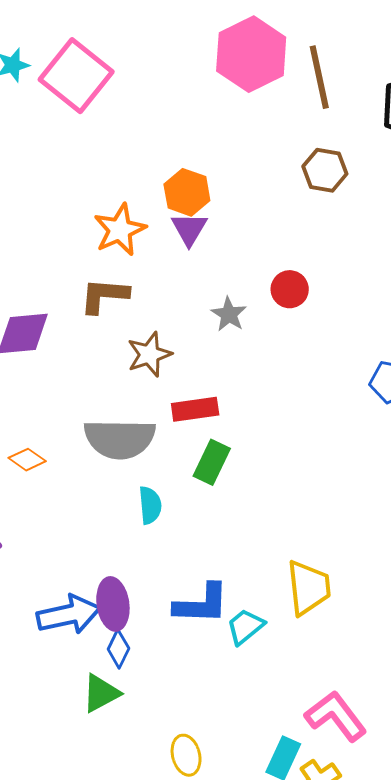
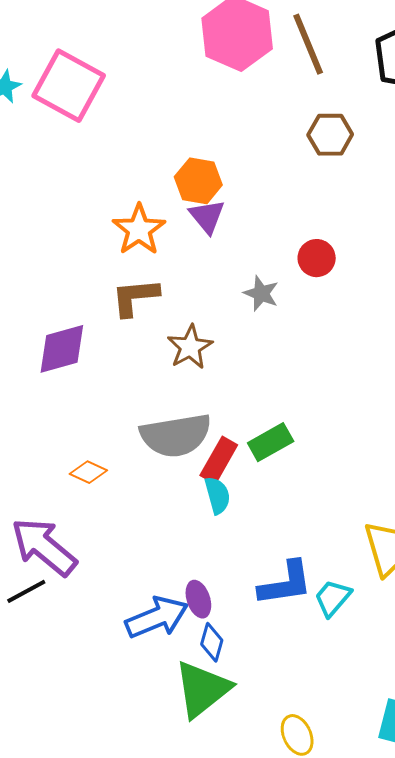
red rectangle: (195, 409) -> (219, 460), moved, turned -42
green rectangle: (212, 462) -> (271, 442), turned 45
purple ellipse: (113, 604) -> (198, 599), size x0.7
green triangle: (101, 693) -> (202, 689), size x1.5

